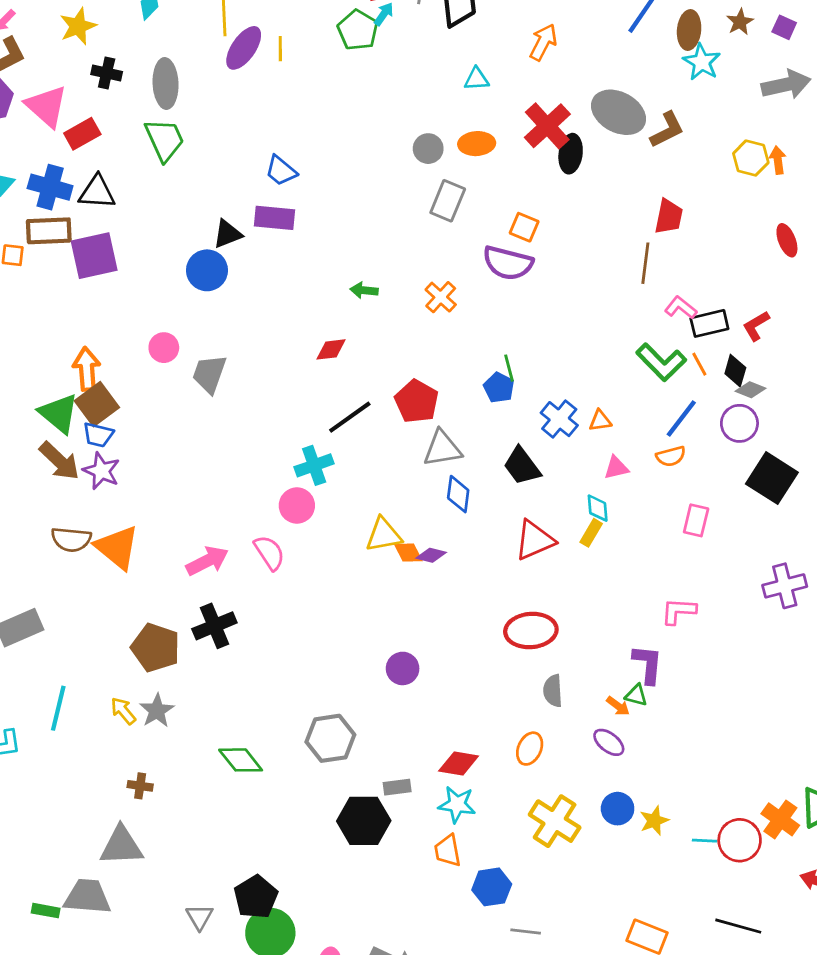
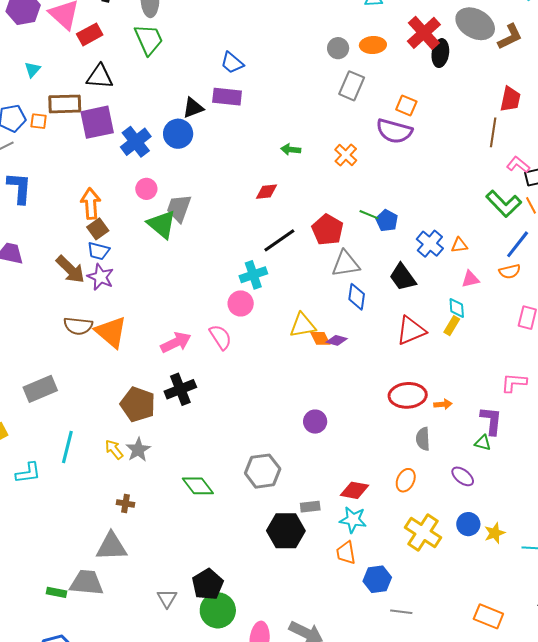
blue cross: (50, 187) -> (136, 142), moved, turned 36
green line: (509, 368) -> (369, 215), moved, turned -54
brown square: (97, 404) -> (98, 229), size x0.7
green triangle: (59, 413) -> (162, 224), moved
orange arrow: (618, 706) -> (443, 404), moved, turned -42

